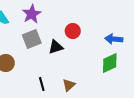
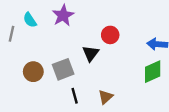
gray square: (32, 39) -> (63, 69), moved
black triangle: (56, 47) -> (91, 53), turned -35

